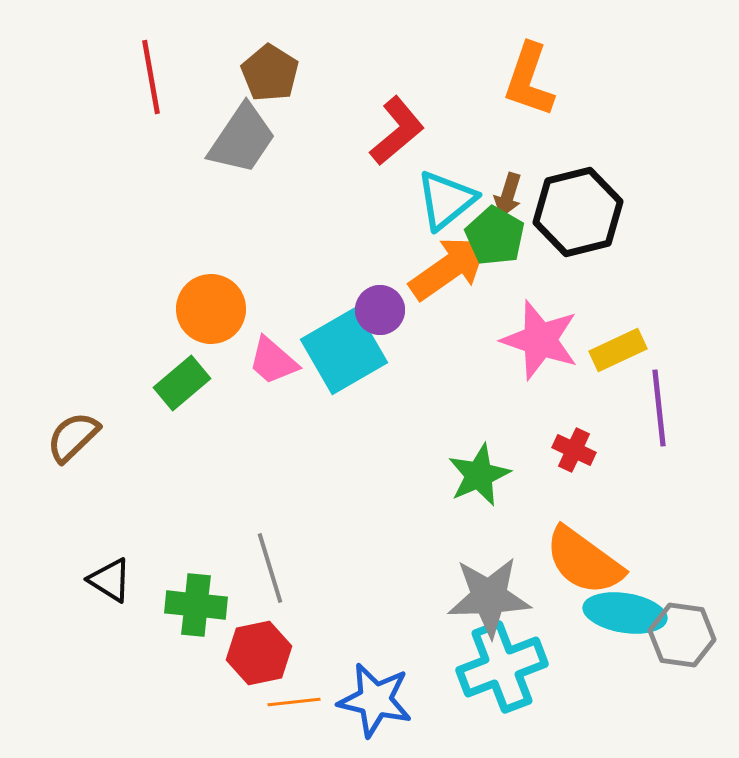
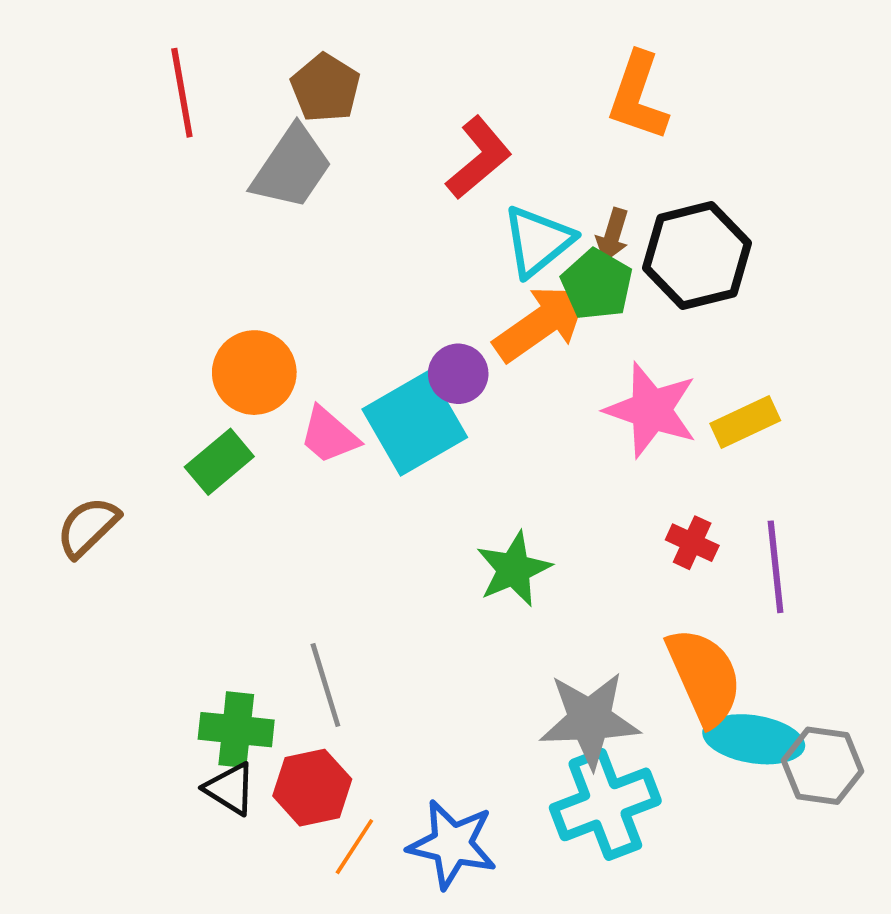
purple line: (659, 408) -> (775, 567), moved
green star: (479, 475) -> (514, 569), moved
orange semicircle: (584, 561) -> (704, 677), turned -150
black triangle: (110, 580) -> (230, 789), moved
orange line: (294, 702) -> (354, 847), turned -51

